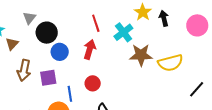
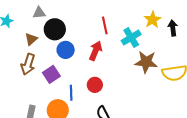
gray triangle: (29, 18) -> (39, 13), turned 40
brown triangle: (12, 44) -> (31, 39), moved
purple square: (48, 78) -> (51, 74), turned -30

